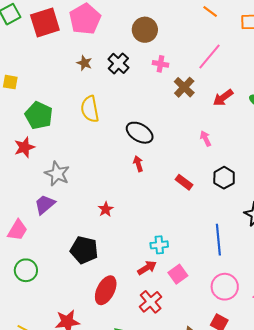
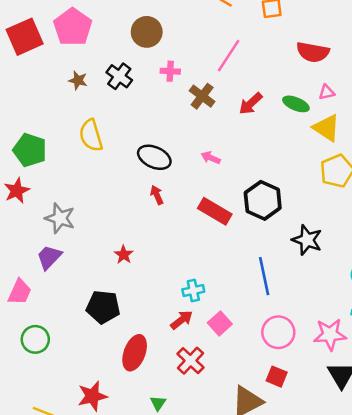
pink arrow: (206, 138) -> (211, 158), moved, turned -35
black hexagon: (224, 178) -> (263, 200), size x1.4
red rectangle: (184, 182) -> (215, 211), size x1.5

